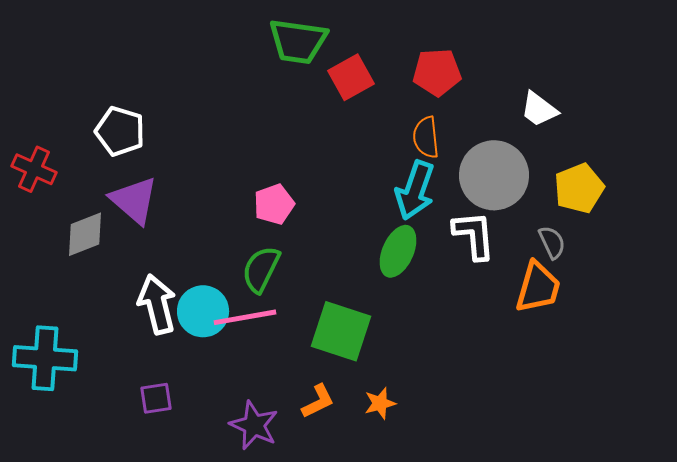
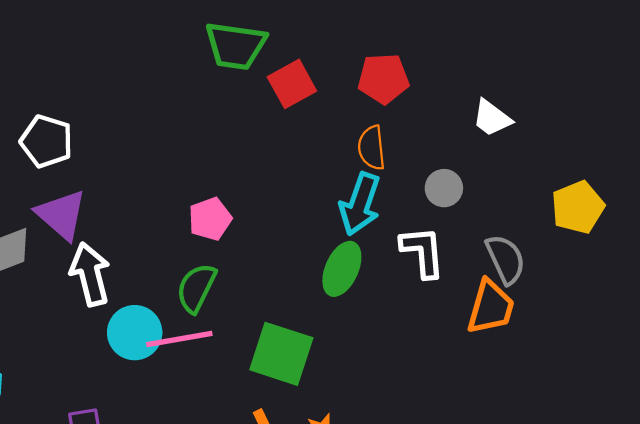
gray circle: (494, 175) -> (444, 188), size x0.5
yellow pentagon: (579, 188) -> (578, 207), moved
gray semicircle: (552, 242) -> (506, 259), size x1.4
white arrow: (157, 304) -> (90, 274), moved

